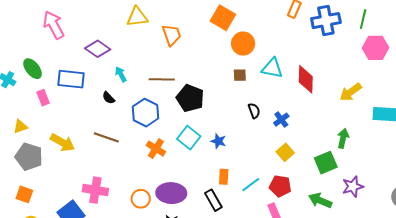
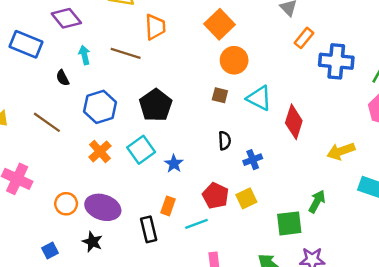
brown line: (162, 79) -> (126, 53), moved
red pentagon: (280, 186) -> (216, 196), moved

